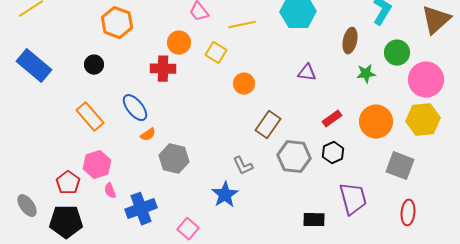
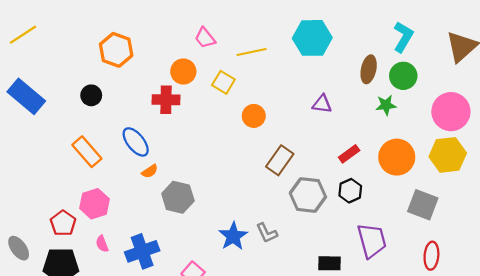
green circle: (397, 53) -> (403, 76), moved
gray L-shape: (243, 166) -> (267, 233), moved
pink semicircle: (110, 191) -> (102, 244), moved

